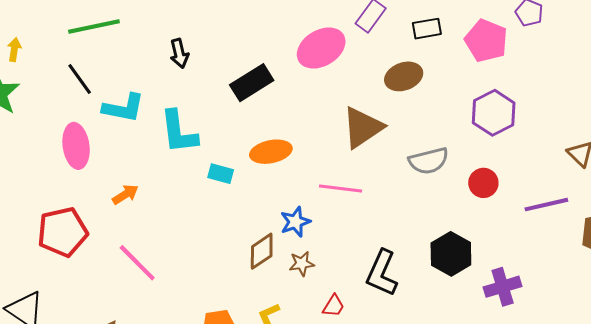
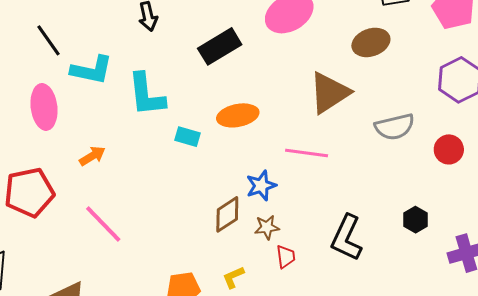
black hexagon: (451, 254) -> (415, 220), size x0.6
red trapezoid: (334, 306) -> (286, 257), moved, turned -40

